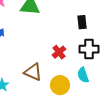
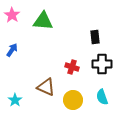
red cross: (59, 52) -> (72, 67), turned -32
cyan semicircle: (83, 75) -> (102, 97), moved

